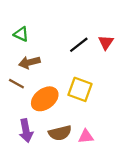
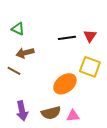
black line: (79, 45) -> (67, 38), turned 30
yellow square: (80, 89) -> (90, 67), moved
orange ellipse: (45, 99) -> (65, 84), moved

